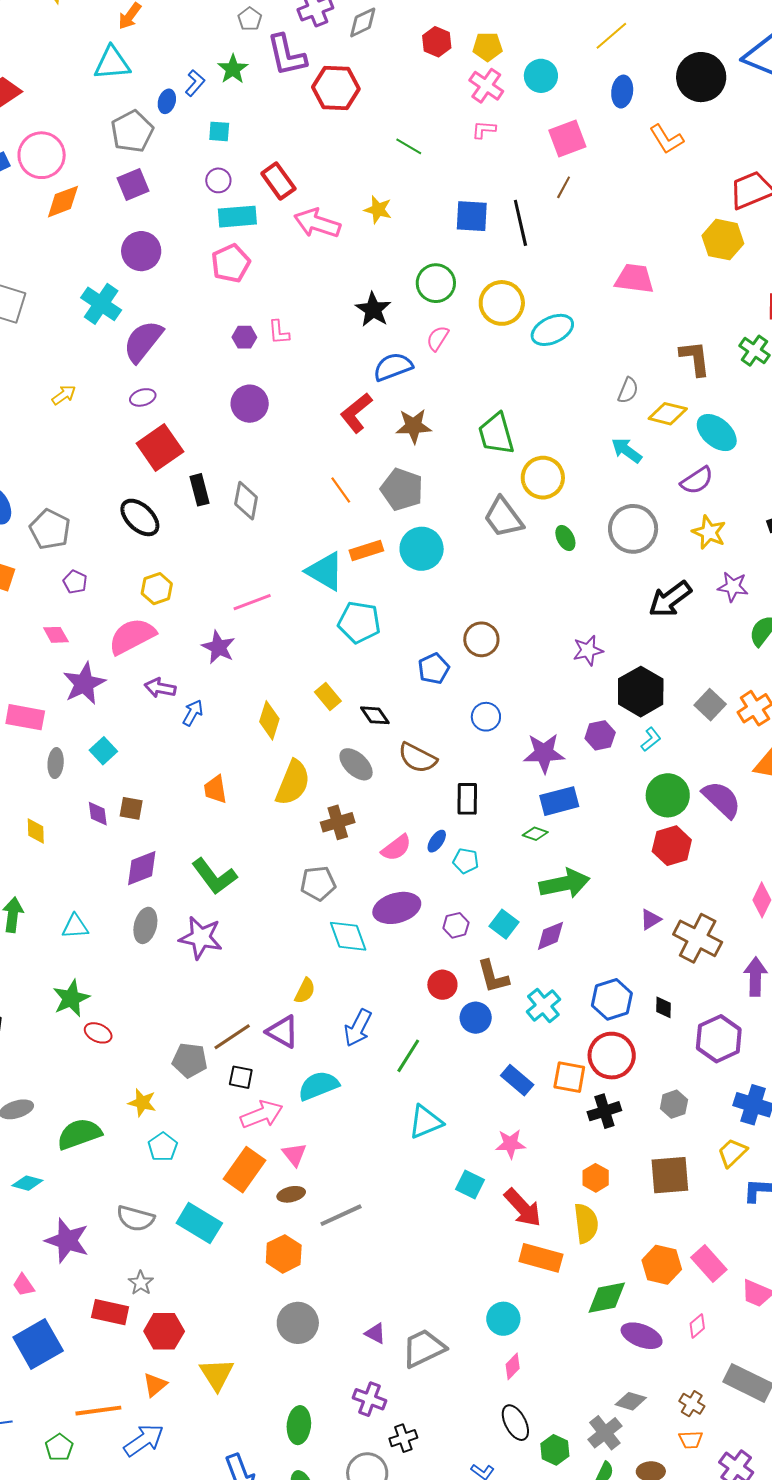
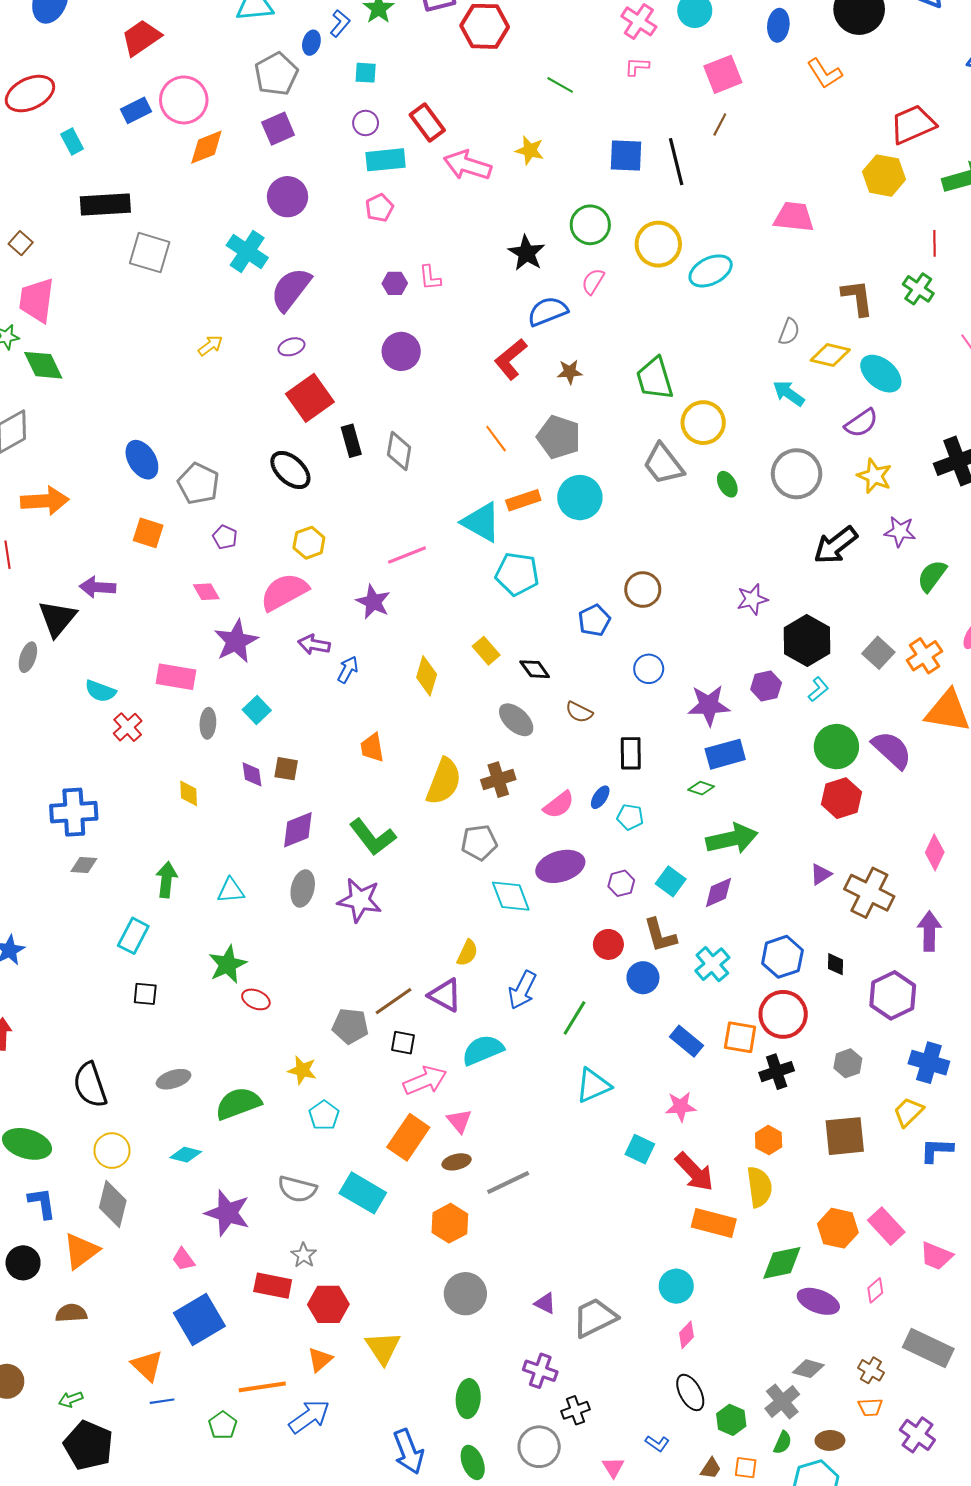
pink pentagon: (231, 263) -> (379, 208), size x0.7
brown star: (414, 426) -> (570, 372), size x0.7
brown semicircle: (417, 758) -> (579, 712), size x0.7
yellow semicircle: (293, 783) -> (444, 781), moved

